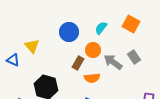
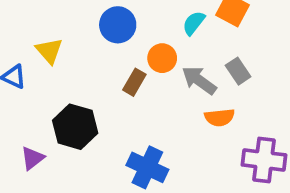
cyan semicircle: (101, 28) -> (194, 23), moved
orange semicircle: (92, 78) -> (220, 117), moved

